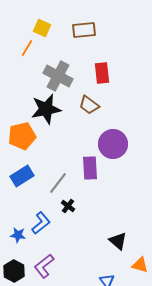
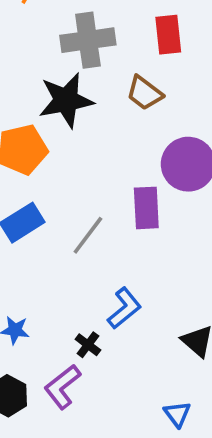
gray cross: (58, 76) -> (88, 40), turned -36
black cross: (68, 206) -> (88, 345), moved
blue L-shape: (41, 223) -> (124, 308), moved

